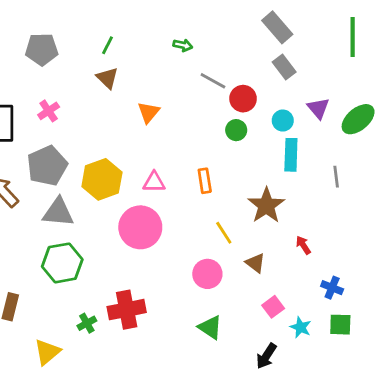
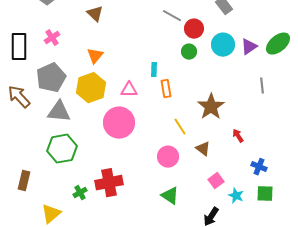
purple triangle: (318, 108) -> (249, 47), moved, turned 36
orange triangle: (149, 112) -> (95, 56), moved
cyan circle: (283, 121) -> (223, 45), size x1.5
cyan rectangle: (291, 155) -> (154, 70), moved, size x0.6

